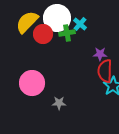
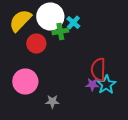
red circle: (43, 34) -> (36, 44), moved
purple star: (100, 54) -> (92, 84), moved

